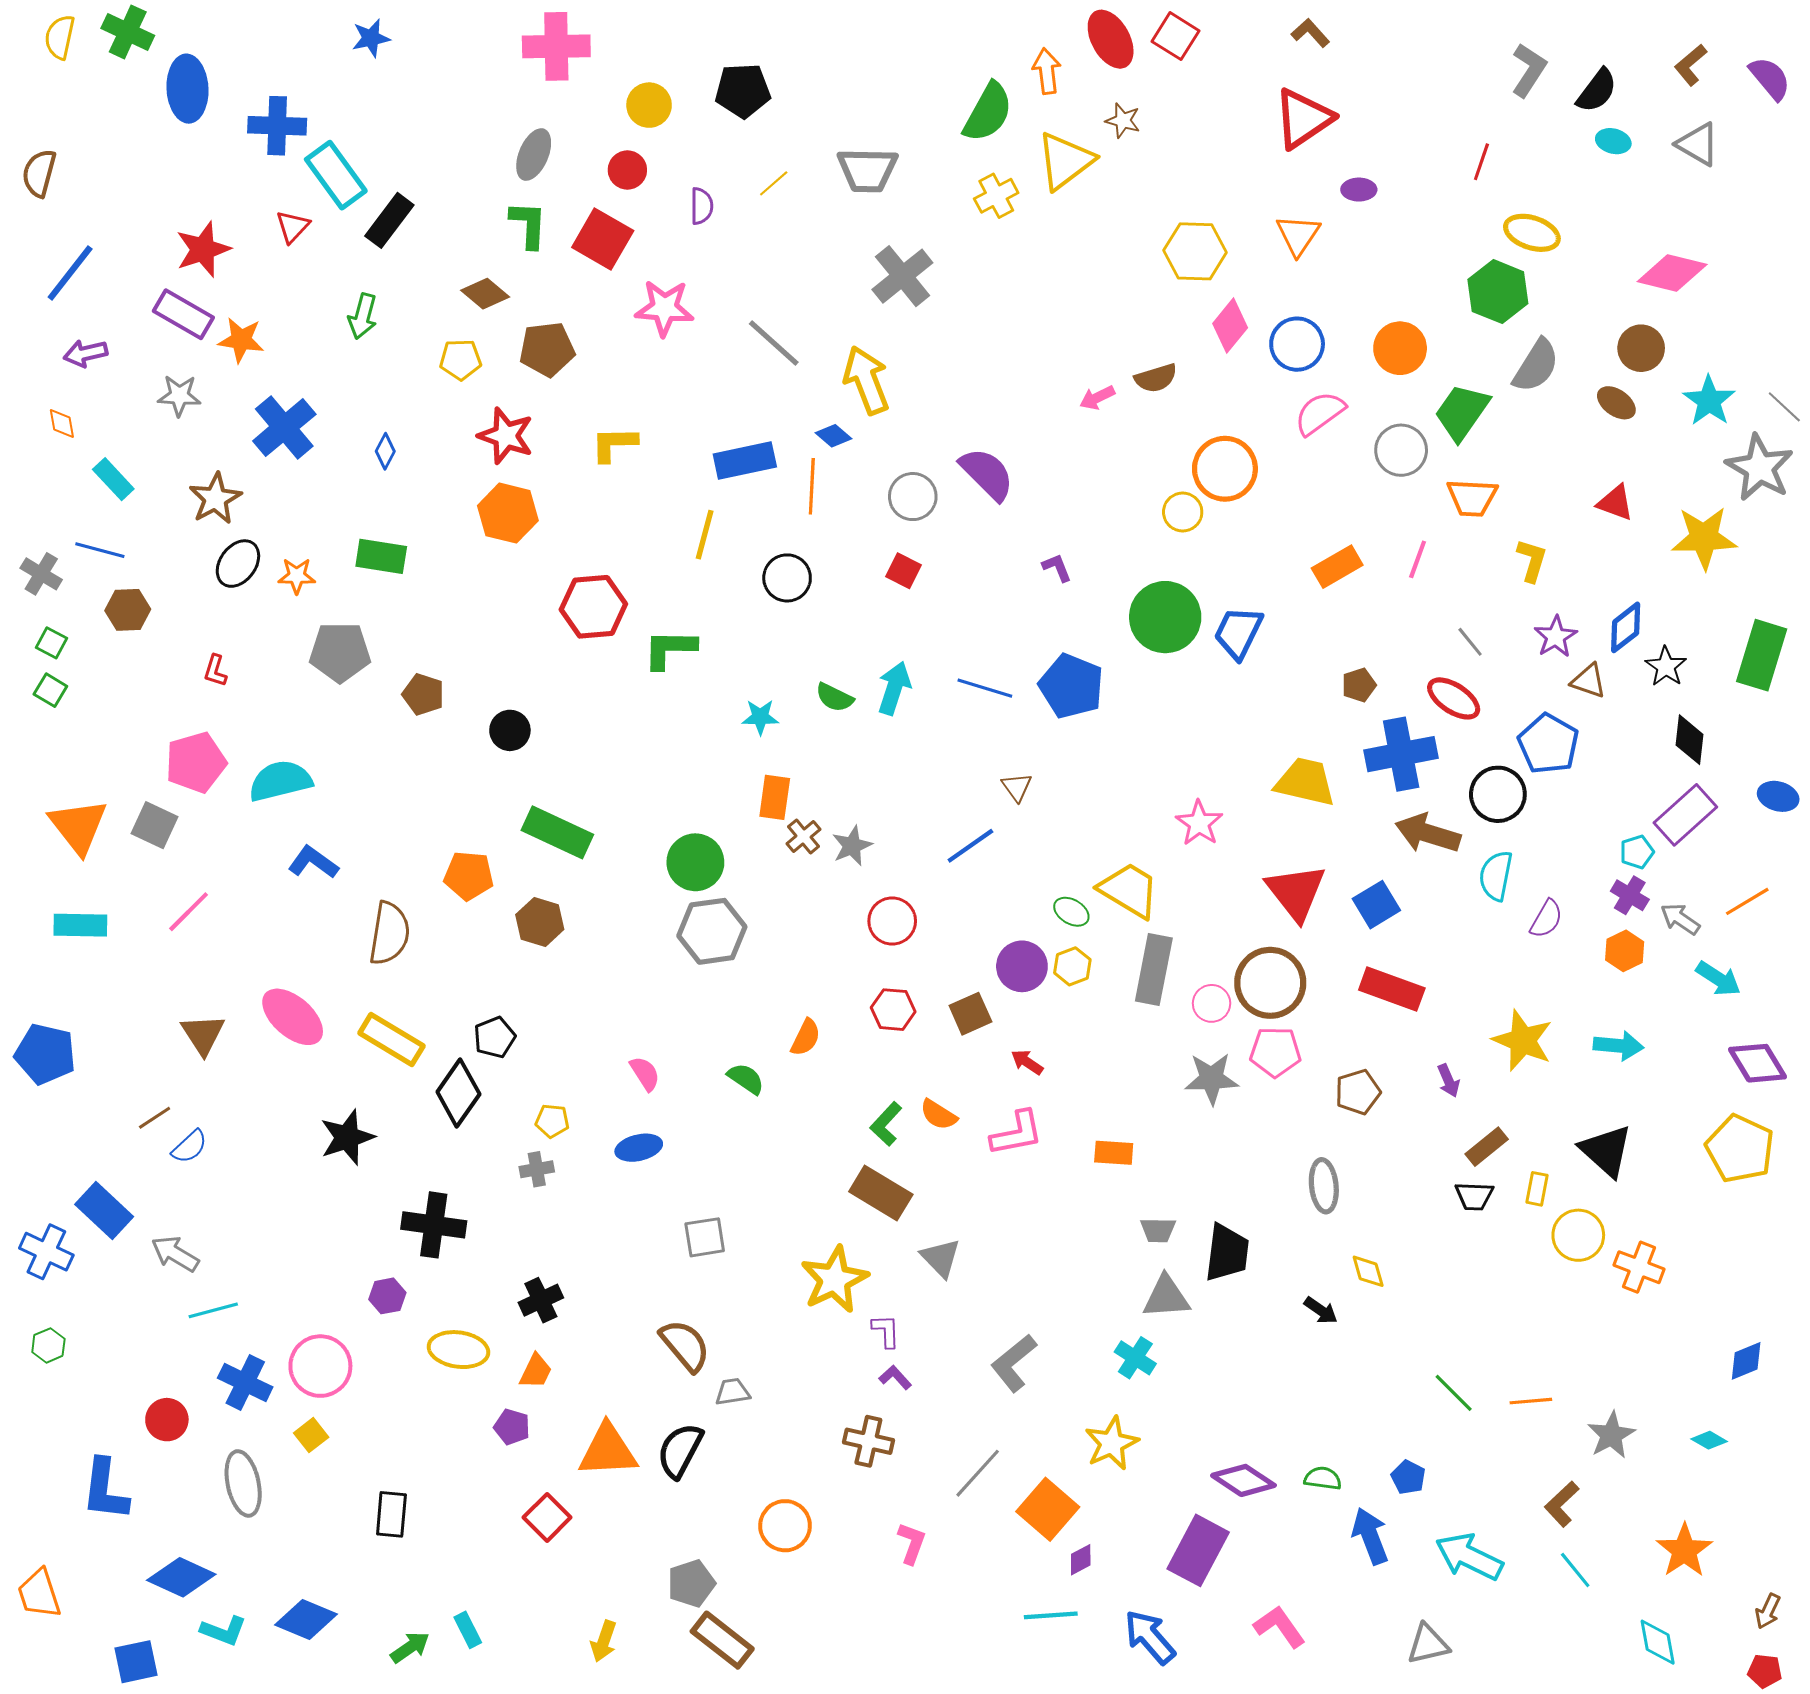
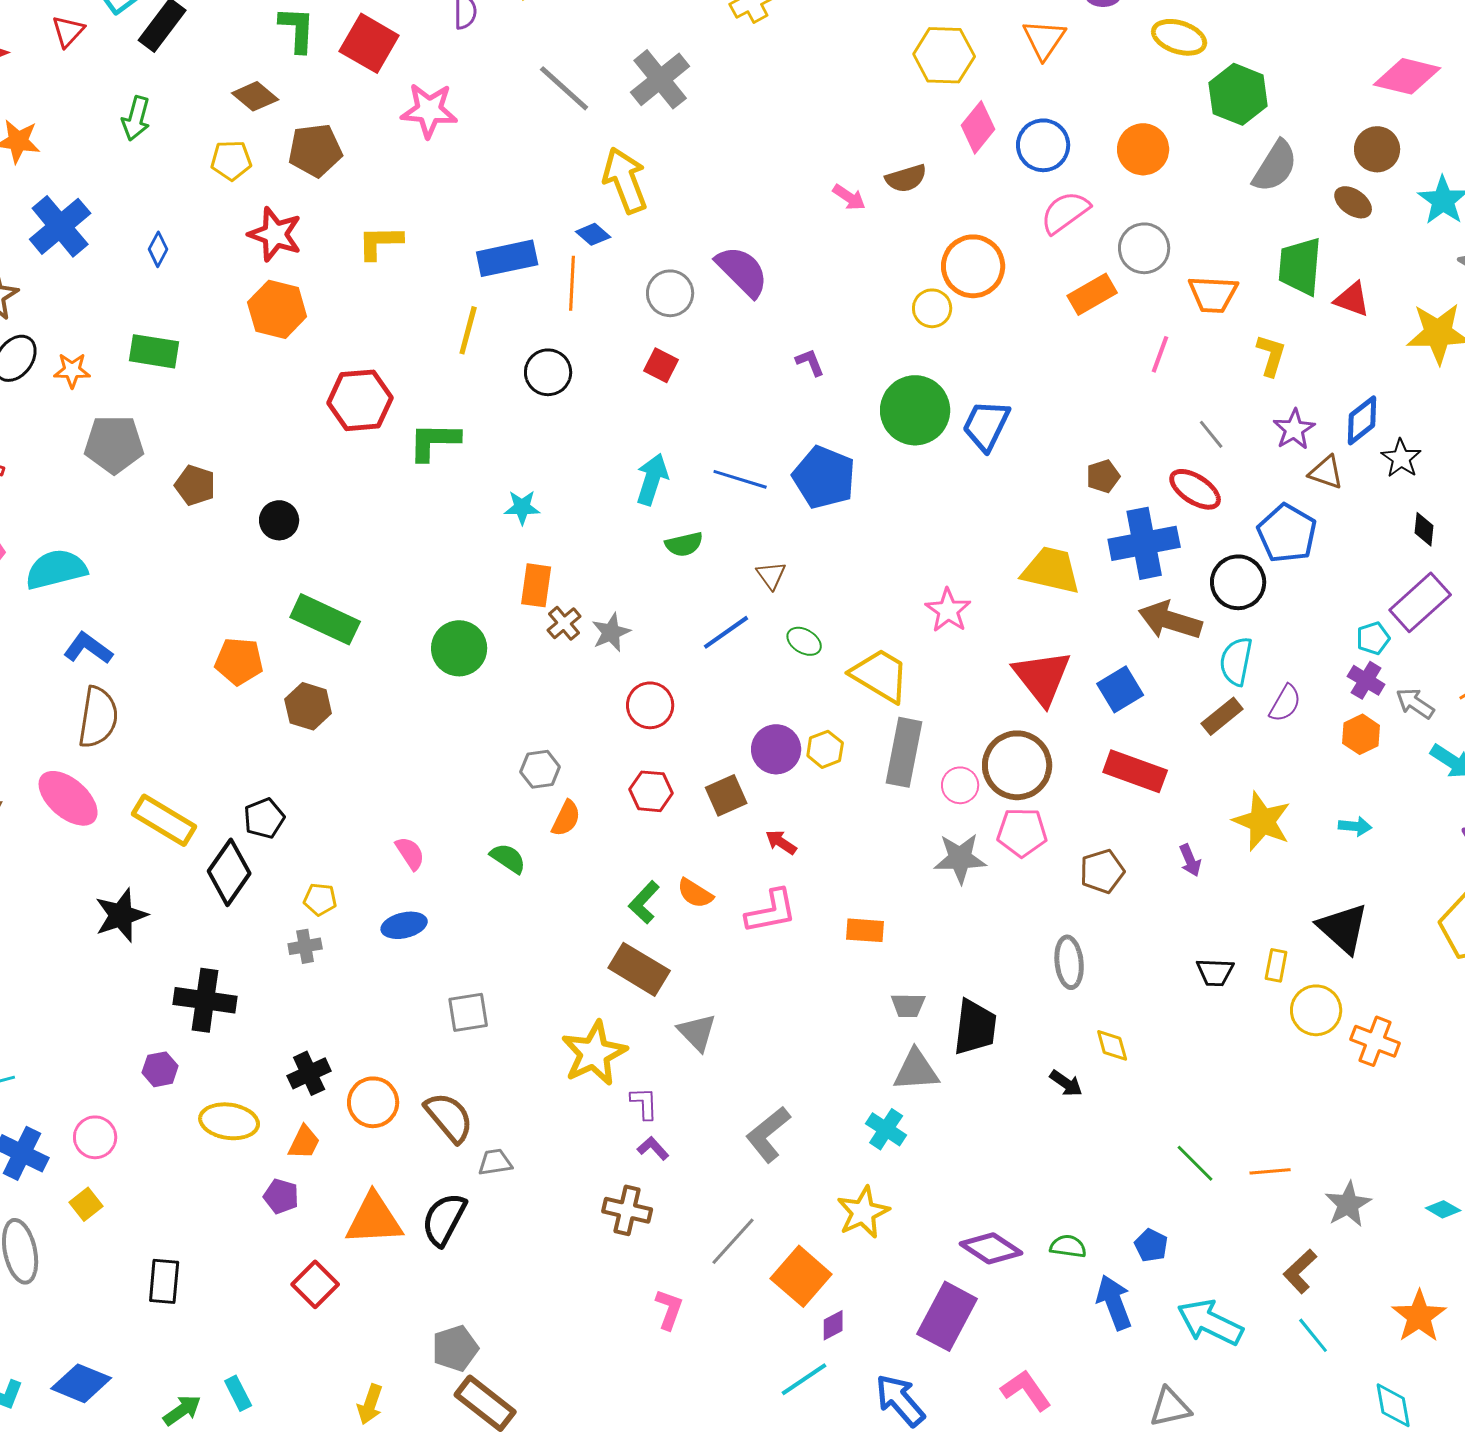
yellow ellipse: (1532, 233) -> (1179, 37), moved
gray line: (774, 343) -> (564, 88), moved
pink arrow: (1097, 398) -> (849, 197), turned -120
green trapezoid: (1462, 412) -> (1300, 266), moved, turned -30
orange rectangle: (1337, 567) -> (1092, 294), moved
green semicircle: (834, 697) -> (684, 544), moved, turned -39
black diamond: (1690, 740) -> (1424, 529), size x0.7
green ellipse: (1071, 912) -> (804, 641), moved
gray hexagon: (712, 931) -> (540, 769), moved, size x0.6
brown semicircle: (389, 933) -> (98, 717), moved
cyan arrow: (1618, 1046) -> (1355, 826), size x0.7
brown rectangle: (1487, 1147) -> (1222, 716), moved
pink circle: (320, 1366) -> (95, 1137), size x0.7
orange circle: (785, 1526) -> (373, 1102), moved
cyan line: (1051, 1615) -> (804, 1379), turned -30

